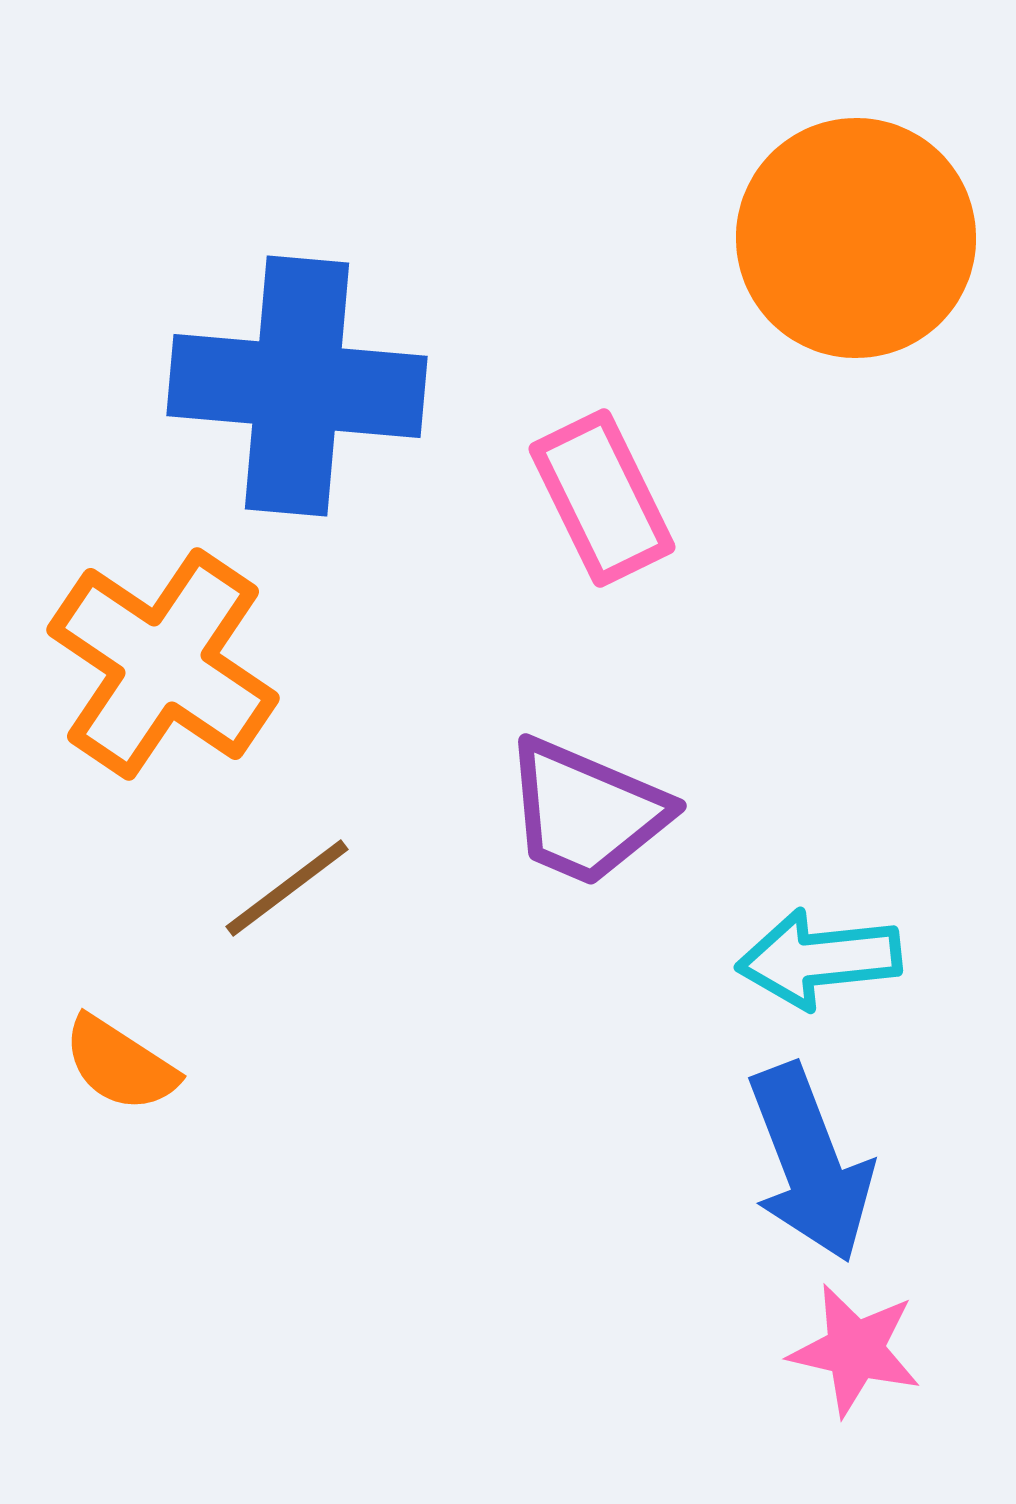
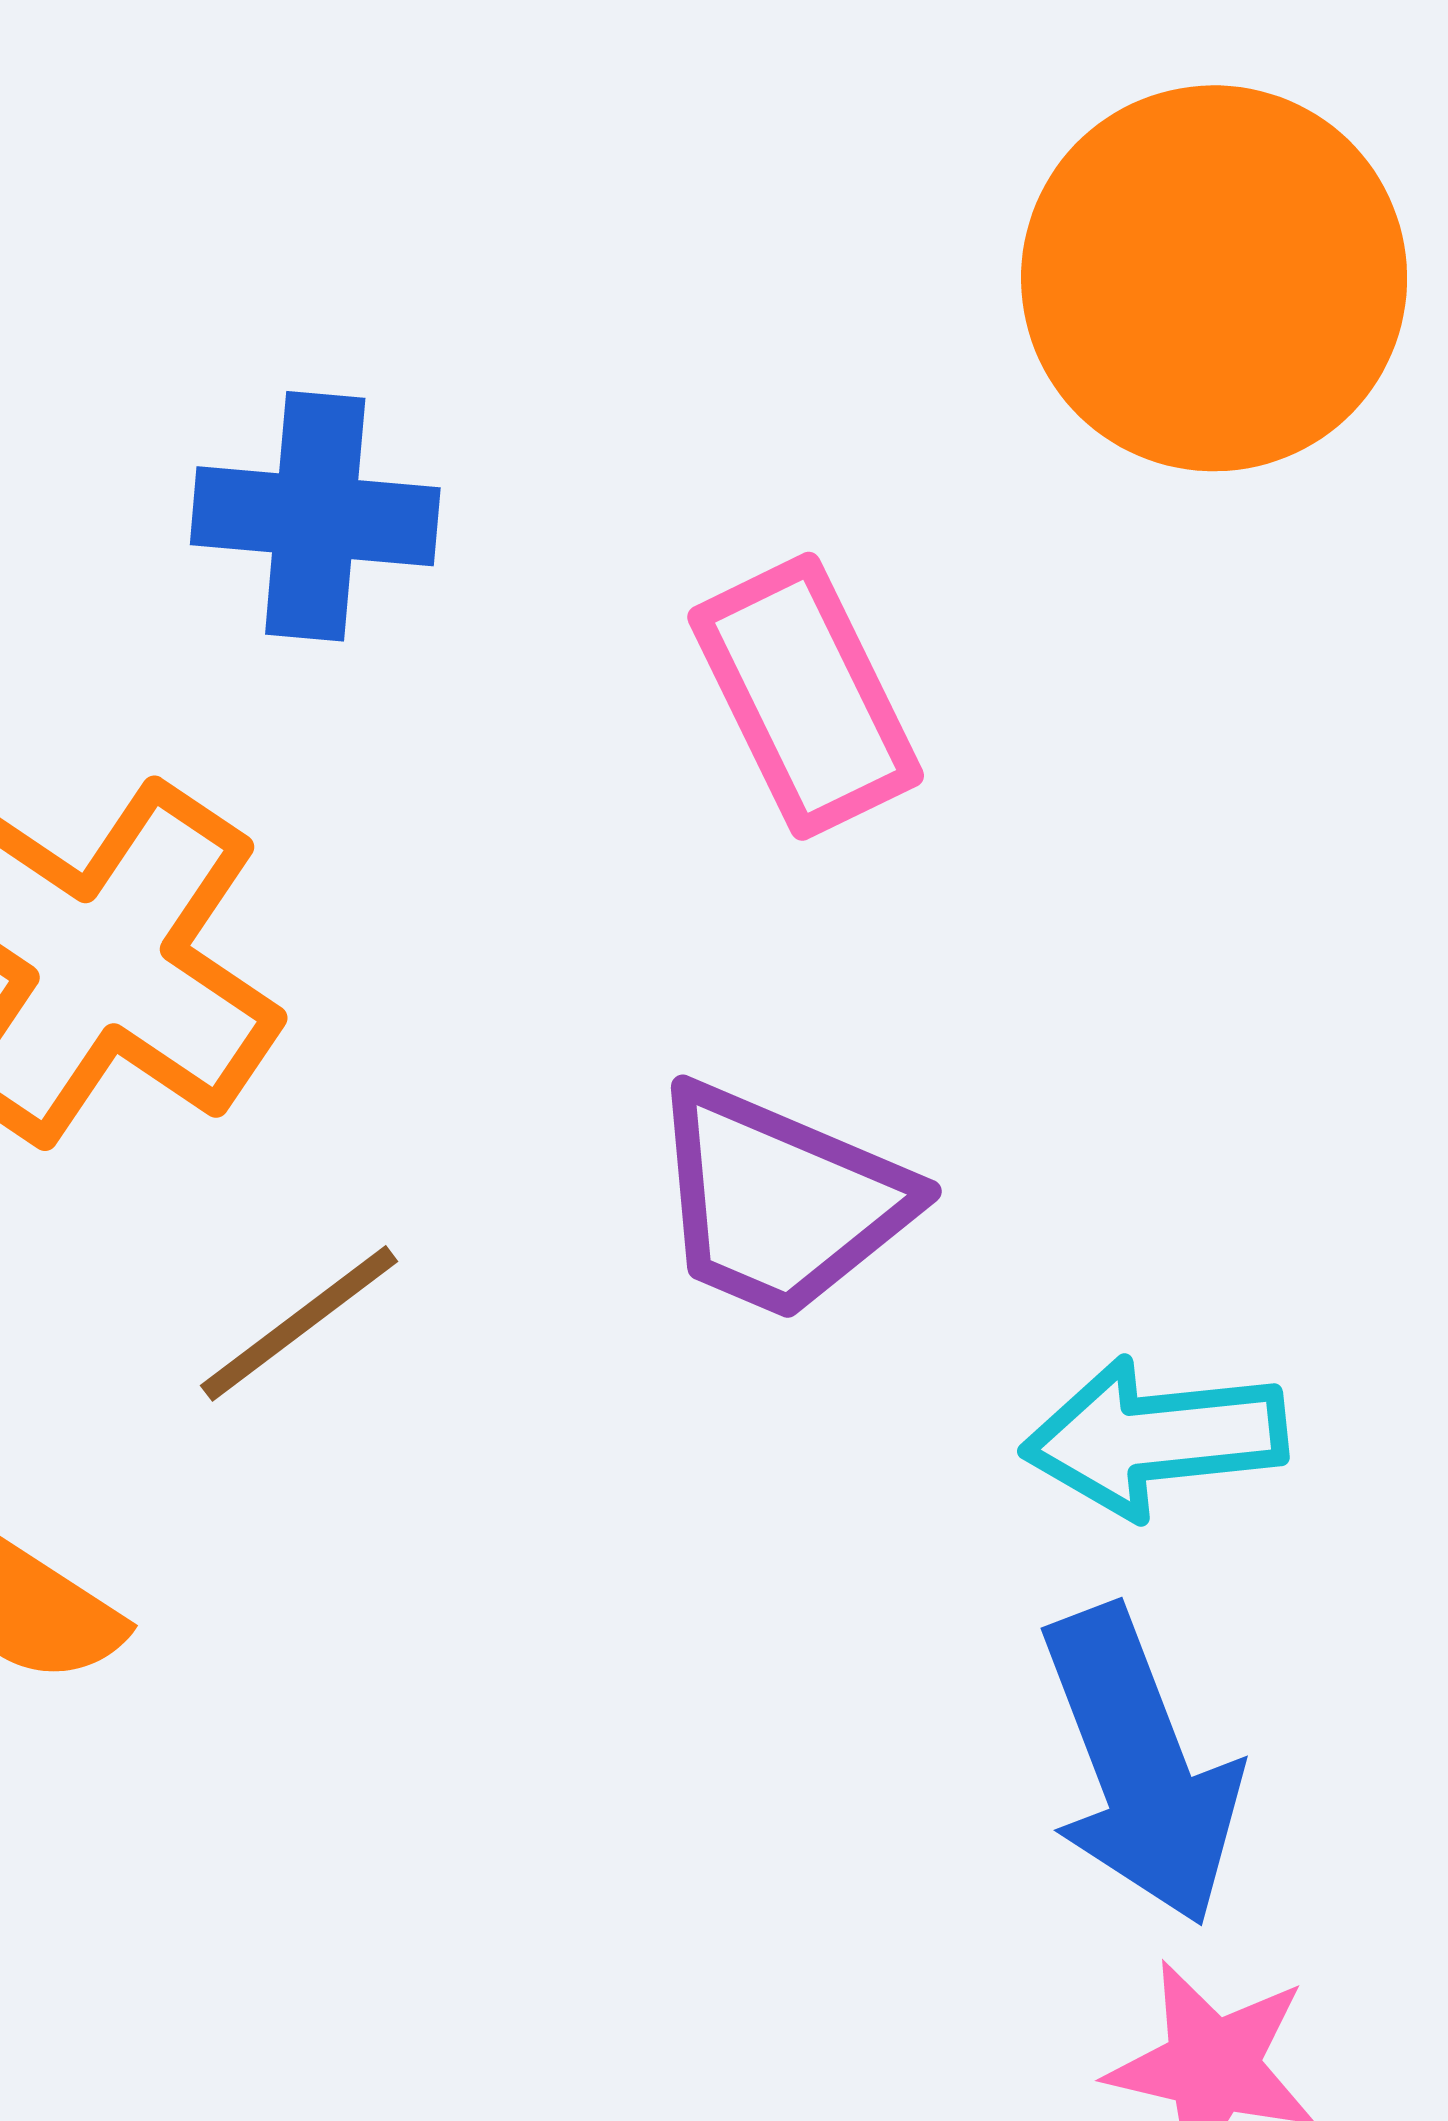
blue cross: (297, 386) -> (315, 516), size x0.6

